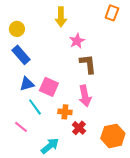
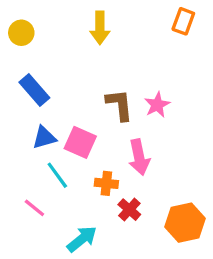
yellow circle: (17, 29) -> (21, 33), moved
pink star: (77, 41) -> (157, 105), moved
brown L-shape: (88, 64) -> (120, 105), moved

